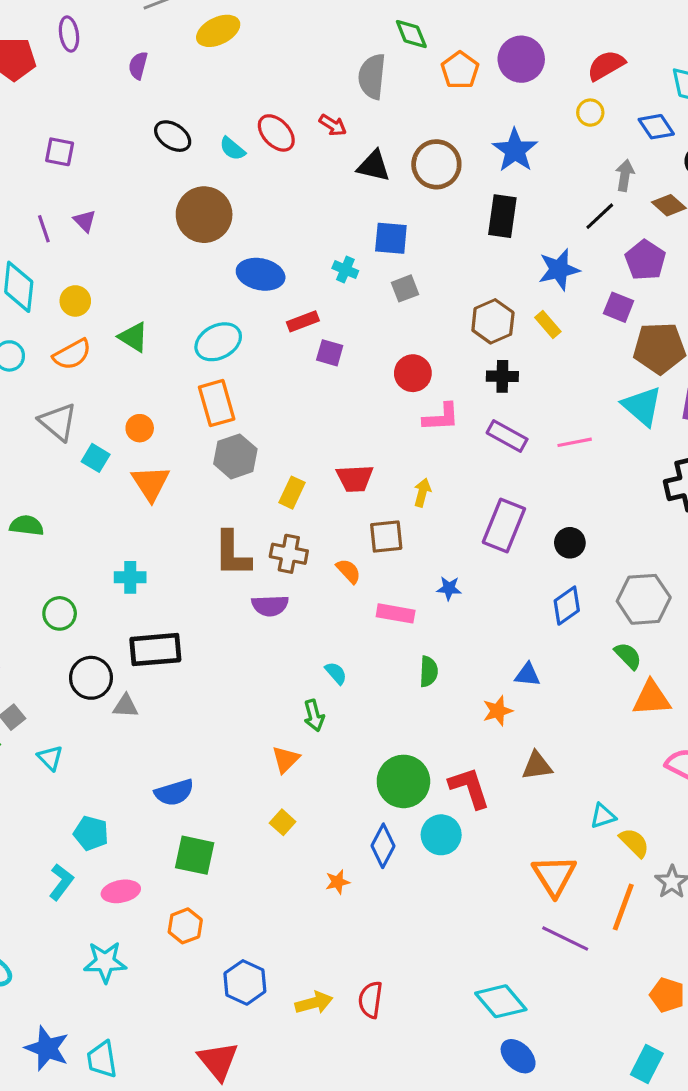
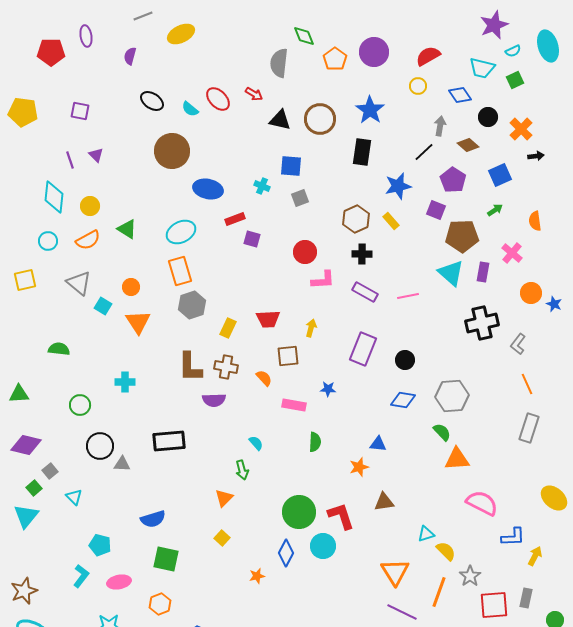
blue diamond: (567, 606) -> (403, 400), turned 45
black rectangle: (155, 650) -> (169, 441), moved

